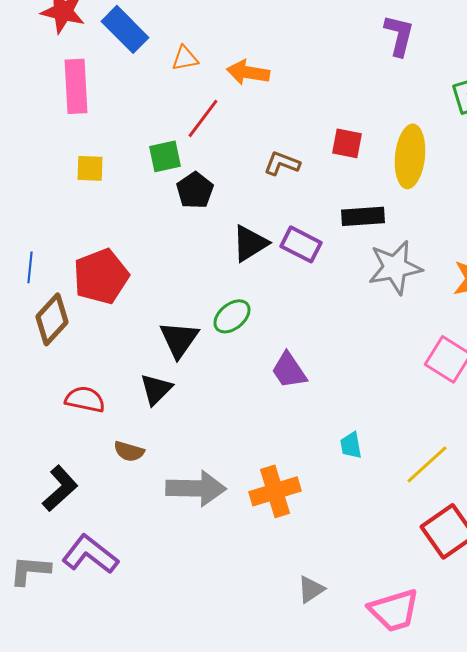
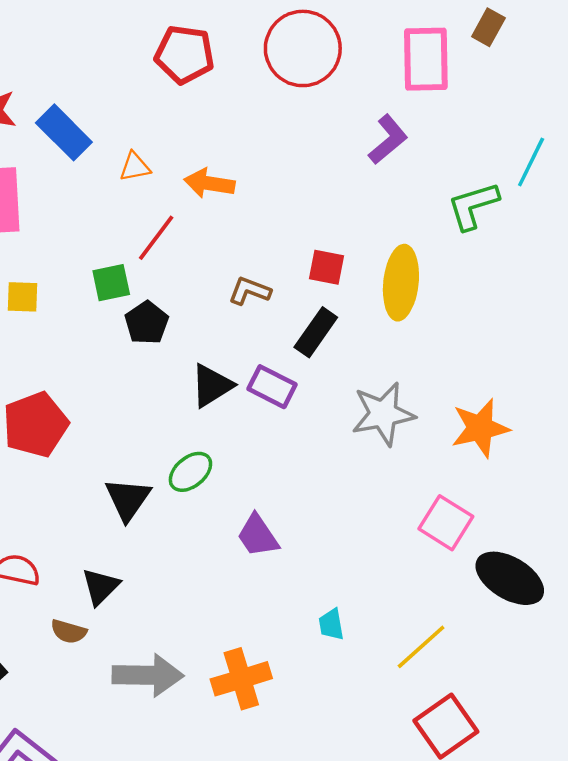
purple L-shape: (399, 35) -> (388, 140), turned 36
black rectangle: (363, 216) -> (316, 332), moved, turned -51
black triangle: (156, 389) -> (101, 587), moved

